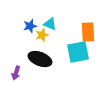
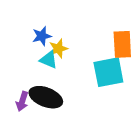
cyan triangle: (50, 24) -> (49, 60), moved
black ellipse: (40, 59) -> (46, 97), moved

